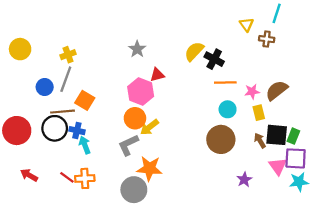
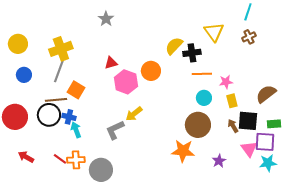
yellow triangle: (247, 25) -> (214, 32), moved, size x1.5
brown cross: (267, 39) -> (249, 37), moved, turned -32
gray star: (137, 49) -> (106, 19), moved
yellow cross: (68, 55) -> (61, 49), size x1.6
black cross: (214, 59) -> (192, 53), turned -36
red triangle: (157, 75) -> (111, 63), moved
blue circle: (45, 87) -> (24, 75), moved
brown semicircle: (277, 90) -> (266, 94), moved
orange circle: (135, 118) -> (151, 71), moved
green rectangle: (293, 136) -> (274, 124), moved, turned 64
orange star: (149, 168) -> (183, 151), moved
gray circle: (134, 190) -> (101, 170), moved

